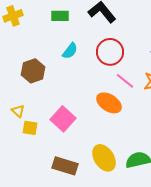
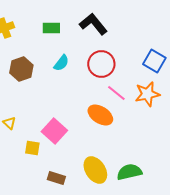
brown hexagon: (33, 71) -> (21, 69), moved
yellow square: (30, 128) -> (32, 148), moved
brown rectangle: (65, 166) -> (56, 178), size x0.7

